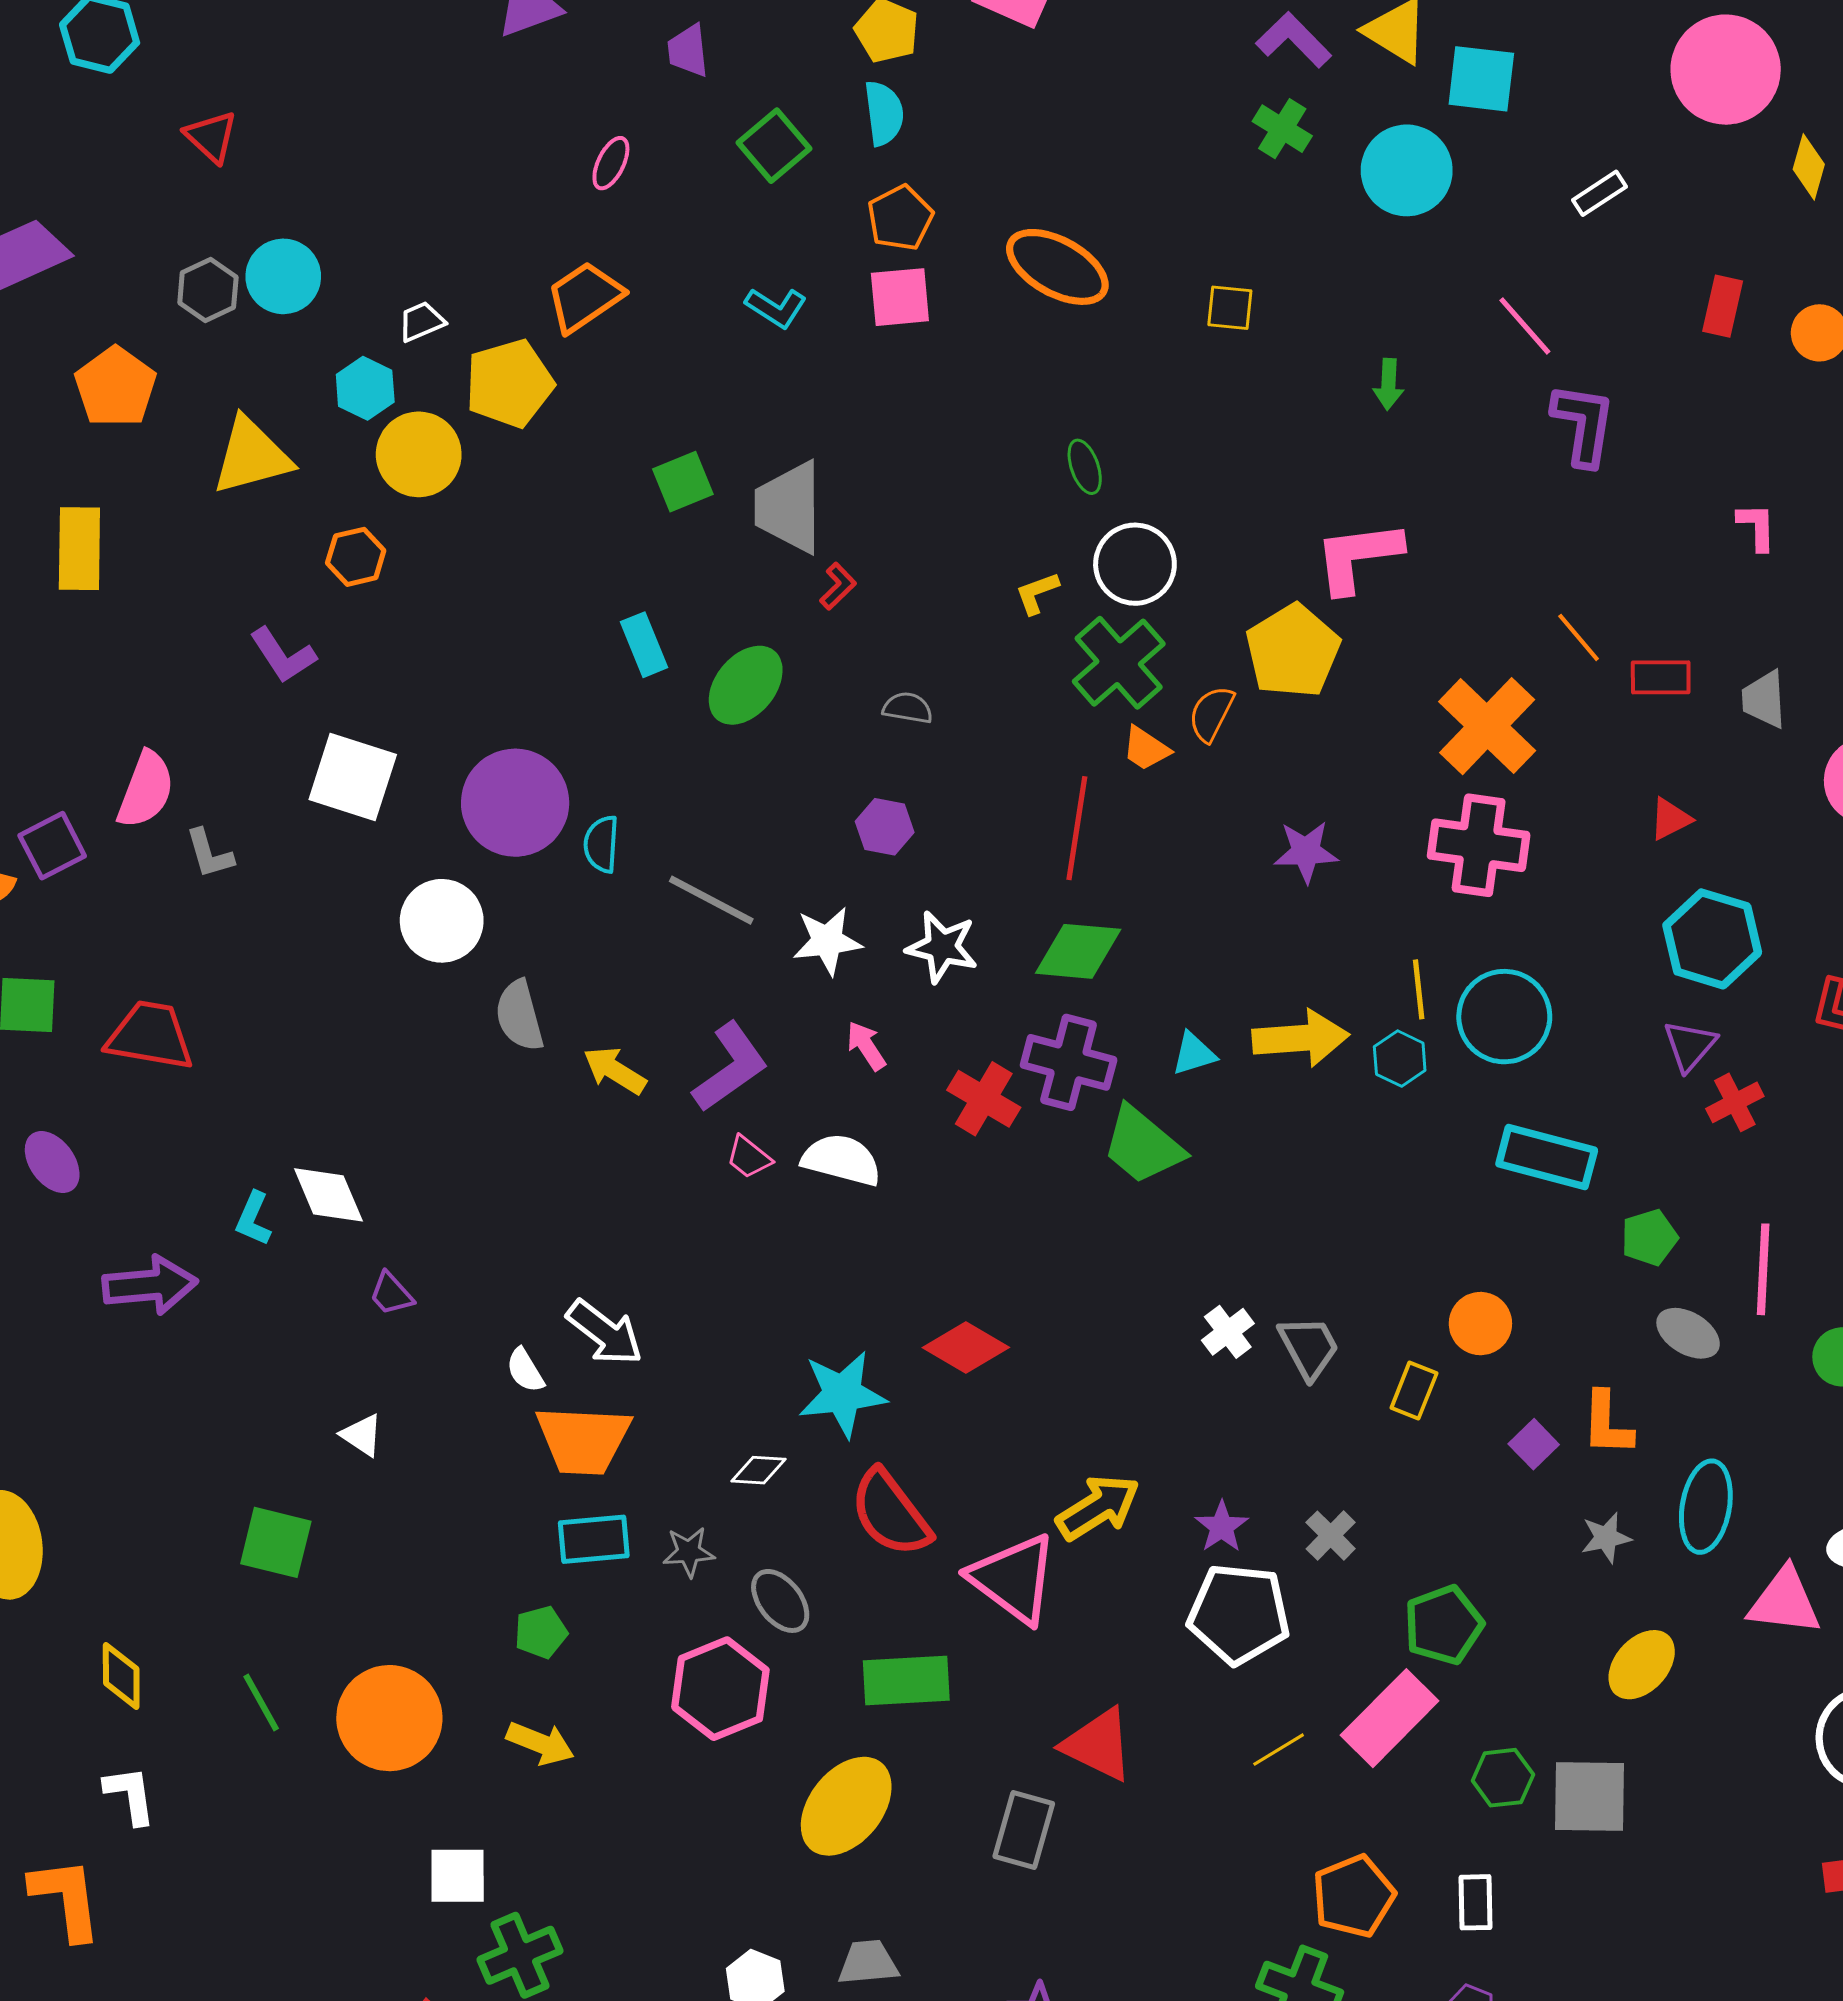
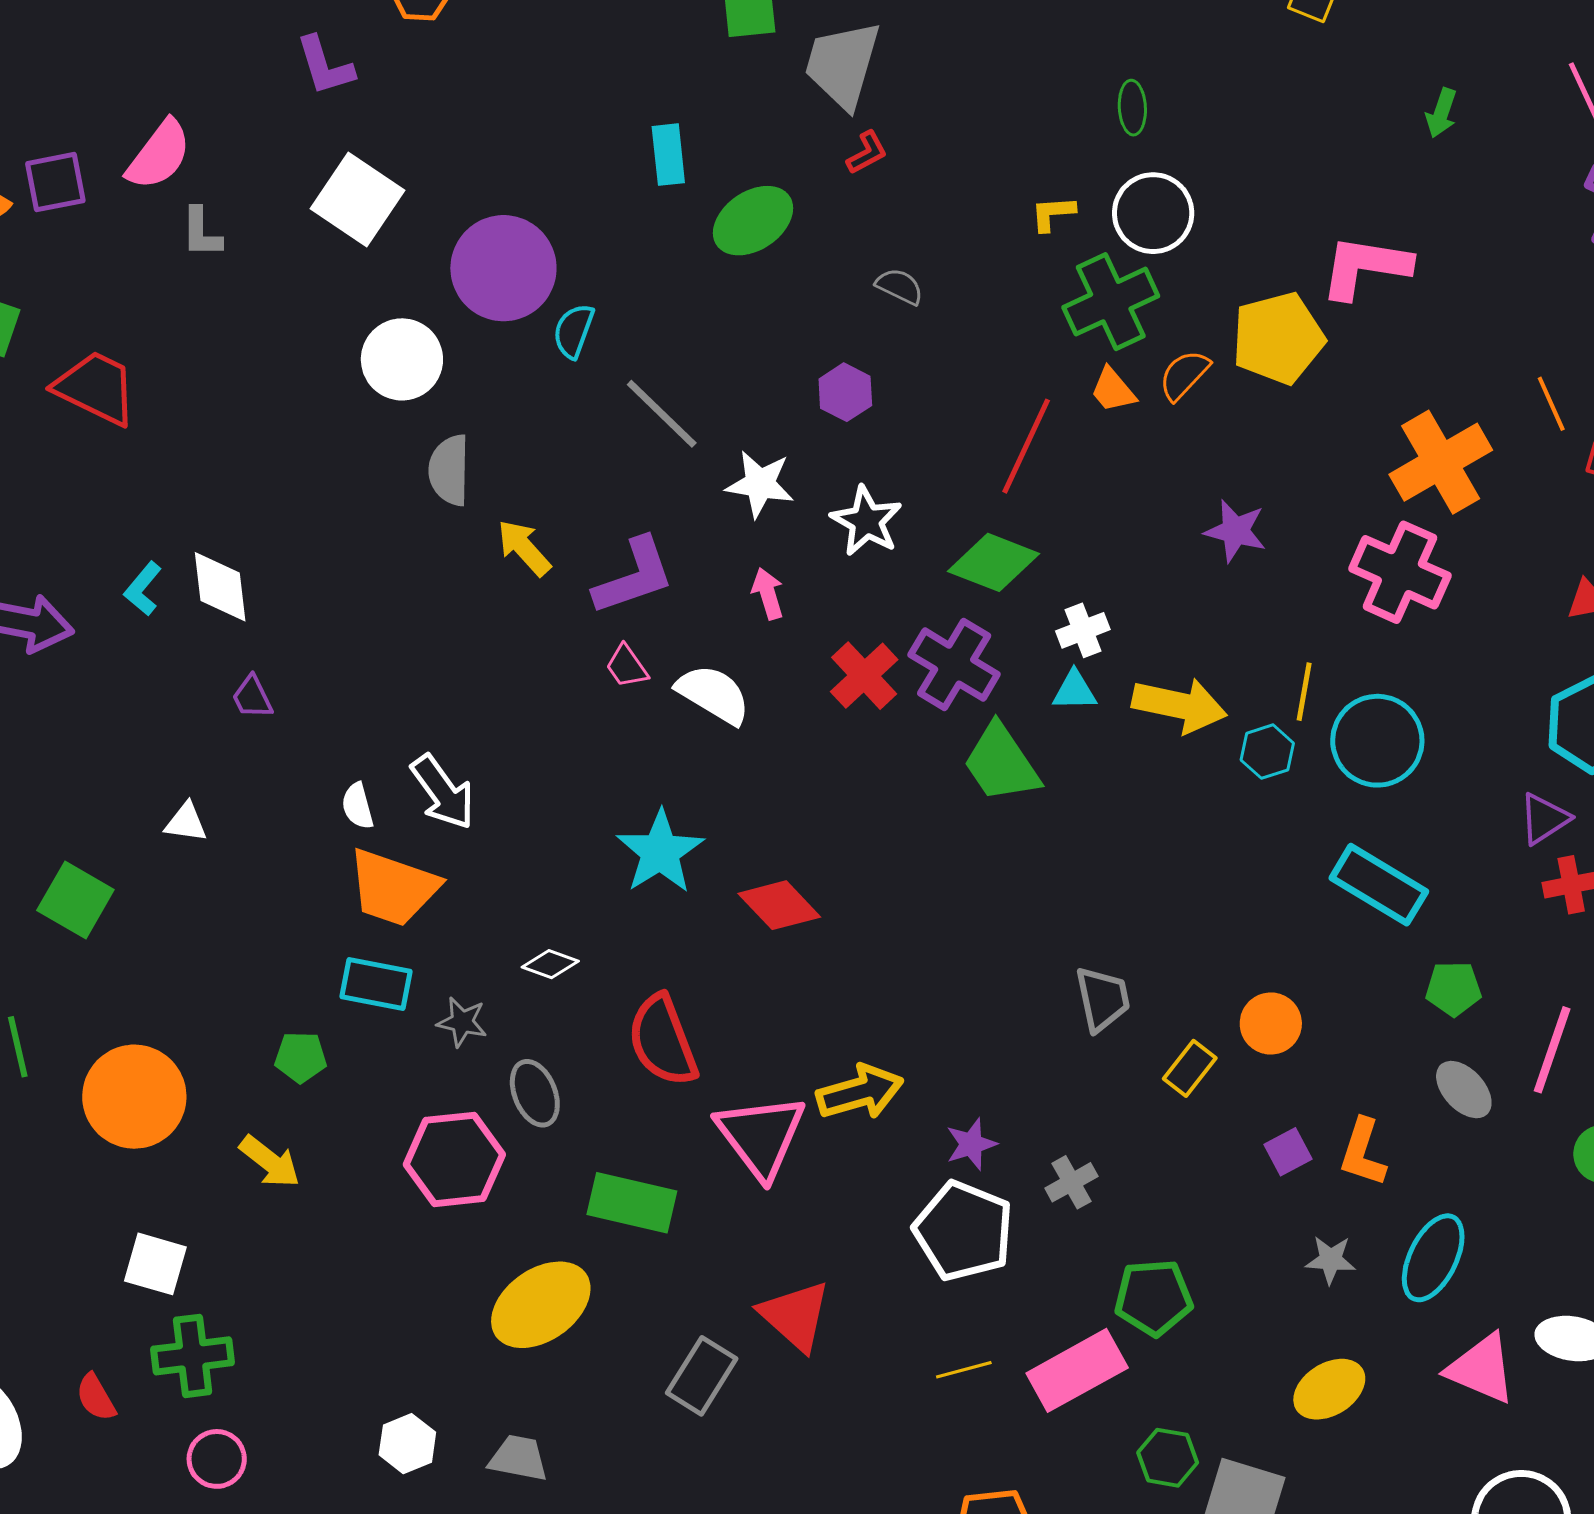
white cross: (1228, 1332) -> (1083, 630), moved
cyan star: (842, 1394) -> (660, 852), moved, turned 30
white triangle: (362, 1435) -> (186, 822), turned -42

